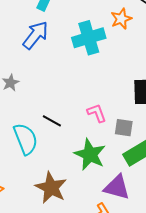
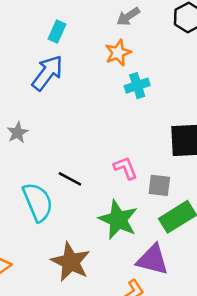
orange star: (121, 19) -> (118, 53), moved
cyan cross: (89, 38) -> (137, 86), moved, size x0.6

